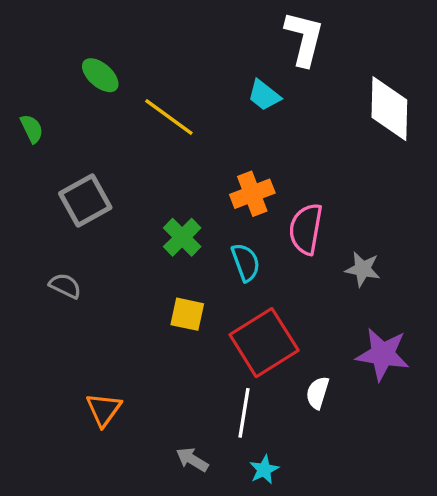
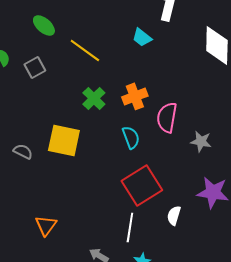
gray square: (85, 201) -> (35, 67), moved, size x0.7
green cross: (182, 237) -> (94, 98), moved
yellow square: (187, 314) -> (64, 140), moved, size x1.6

